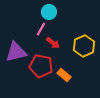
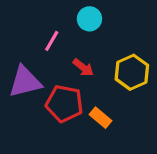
cyan circle: (49, 12) -> (89, 19), moved
pink line: (41, 29) -> (52, 41), moved

